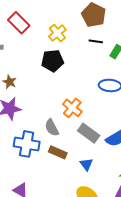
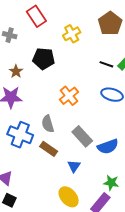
black line: (96, 41) -> (106, 64), moved
black pentagon: (52, 61) -> (44, 59), moved
orange cross: (72, 108) -> (69, 96), moved

